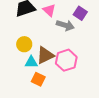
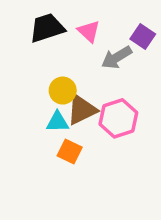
gray arrow: (65, 25) -> (117, 57), turned 132
yellow circle: (24, 44) -> (63, 91), moved

